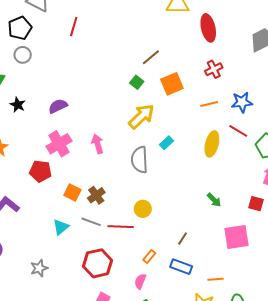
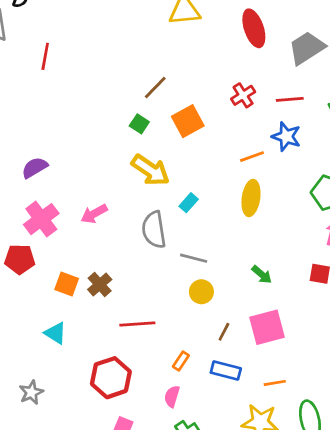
red ellipse: (208, 28) -> (254, 28), moved
blue star: (242, 102) -> (286, 137), turned 30
orange line: (209, 104) -> (252, 157), moved
yellow arrow: (141, 116) -> (150, 170), turned 84
red line: (238, 131) -> (290, 99), moved, turned -30
pink arrow: (97, 144) -> (94, 214), turned -96
yellow circle: (143, 209) -> (201, 292), moved
gray line: (91, 222) -> (194, 258), moved
cyan triangle: (61, 227) -> (55, 333), turned -42
pink square: (236, 237) -> (267, 327), moved

